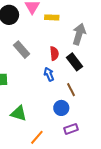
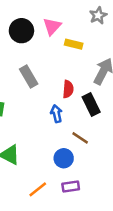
brown line: (71, 90) -> (80, 138), turned -40
orange line: (37, 137) -> (38, 189), moved

